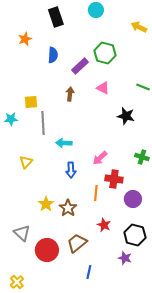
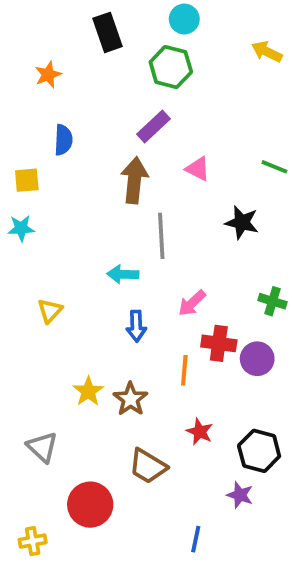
green hexagon: (105, 53) -> (171, 67), moved
blue semicircle: (53, 55) -> (63, 140), moved
brown arrow: (70, 94) -> (134, 180), size x1.6
yellow square: (31, 102) -> (27, 180), moved
gray line: (43, 123) -> (161, 236), moved
purple circle: (133, 199) -> (257, 359), moved
brown trapezoid: (77, 243) -> (148, 466), turned -110
red circle: (47, 250) -> (90, 505), moved
blue line: (89, 272) -> (196, 539), moved
yellow cross: (17, 282) -> (33, 541), turned 32

